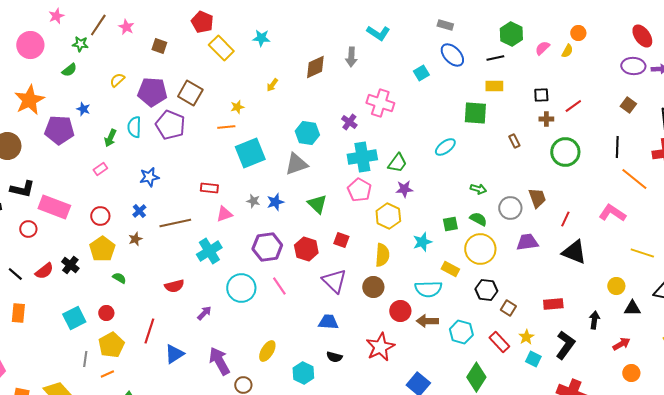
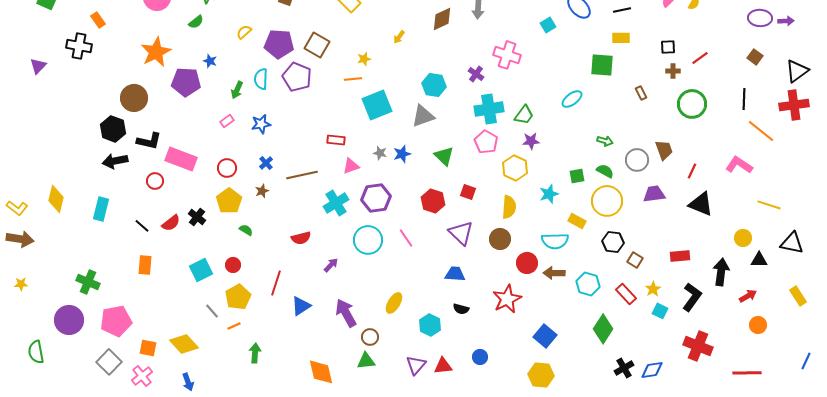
blue star: (149, 177) -> (261, 124), moved
purple hexagon: (267, 247) -> (376, 198), moved
black arrow: (594, 320) -> (721, 272), size x1.5
gray line: (85, 359) -> (212, 311), turned -49

